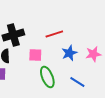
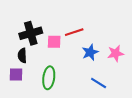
pink square: (35, 55) -> (54, 42), moved
green ellipse: (47, 77) -> (49, 78), moved, turned 30

